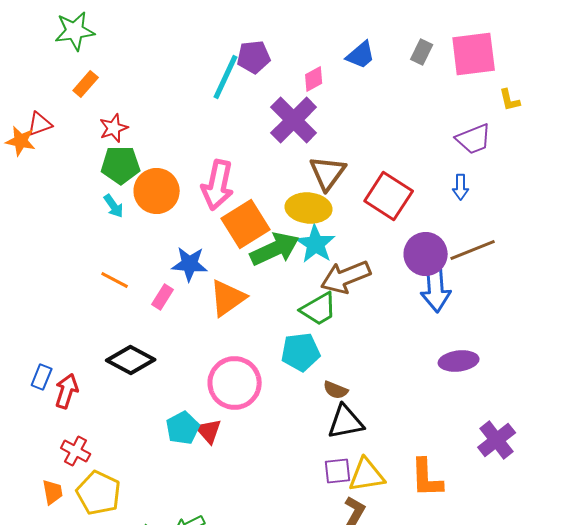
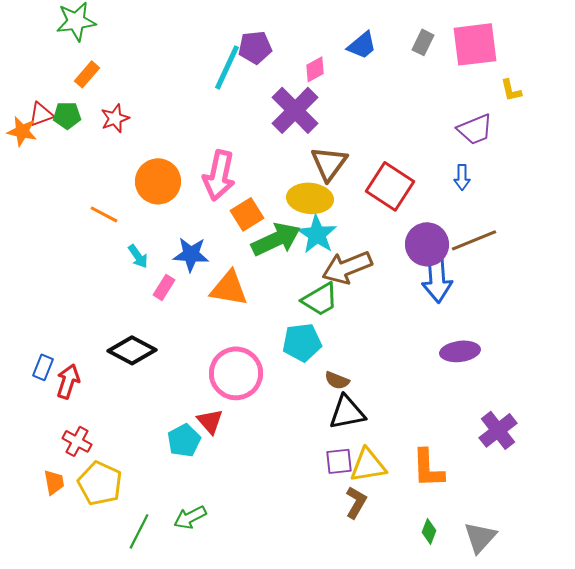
green pentagon: (121, 165) -> (67, 115), moved, size x0.7
cyan arrow: (114, 206) -> (138, 256), moved
orange square: (246, 224) -> (247, 214), size x0.7
orange line: (115, 280) -> (104, 214), moved
orange triangle: (228, 298) -> (229, 288), turned 45
cyan pentagon: (183, 428) -> (184, 440), moved

